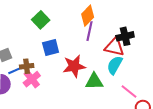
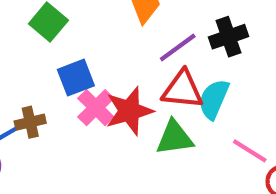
purple line: (89, 31) -> (178, 48), moved, turned 48
red triangle: (114, 47) -> (183, 90), moved
pink cross: (32, 79) -> (96, 108), moved

